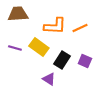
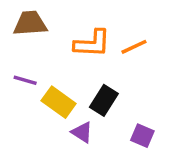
yellow rectangle: (39, 47) -> (59, 102), moved
purple square: (85, 61) -> (142, 136), moved

